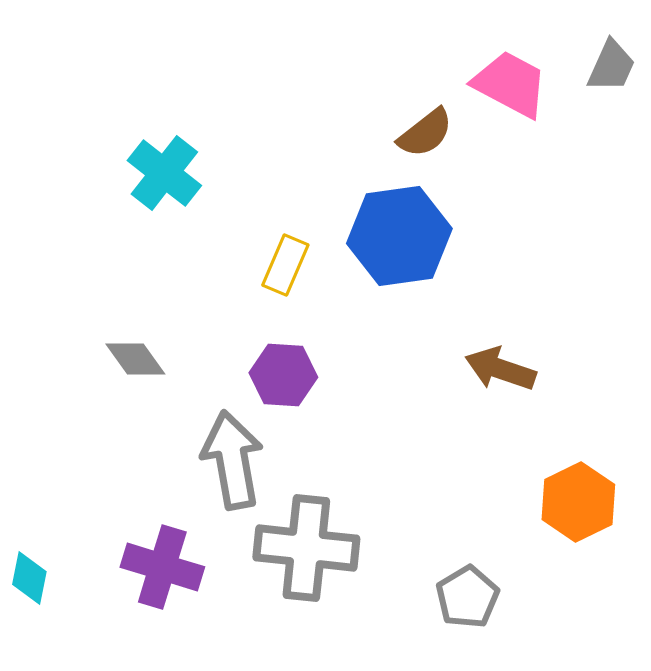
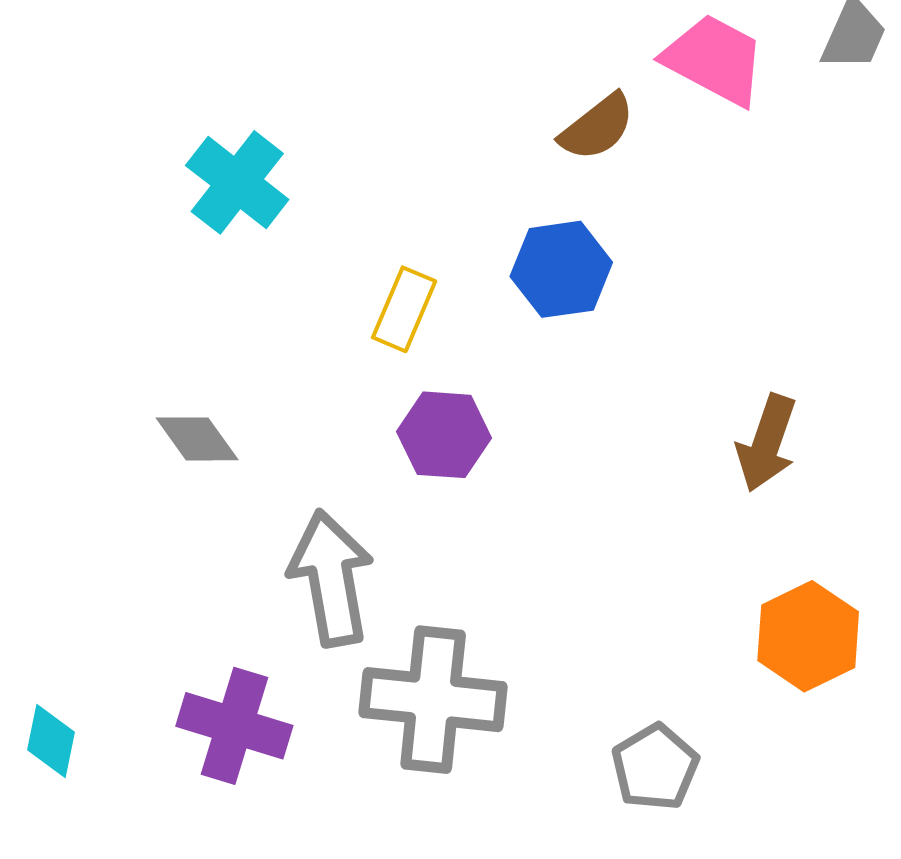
blue hexagon: (399, 236) -> (561, 269), size x0.7
brown arrow: (500, 369) -> (767, 443), moved, turned -90
purple hexagon: (283, 375) -> (444, 435), moved

